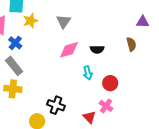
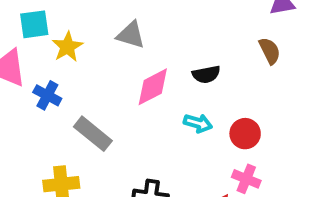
gray triangle: (63, 22) -> (131, 35), turned -35
gray rectangle: (14, 66) -> (93, 134), moved
cyan arrow: (88, 73) -> (198, 123), turned -48

